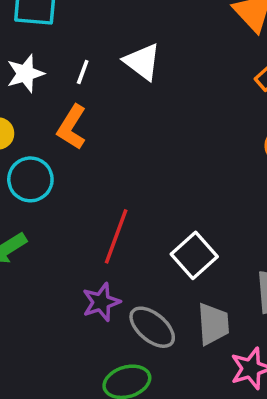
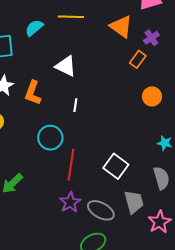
white line: (83, 72) -> (75, 105), moved
orange L-shape: (72, 127) -> (33, 93), moved
cyan circle: (30, 179) -> (50, 138), moved

